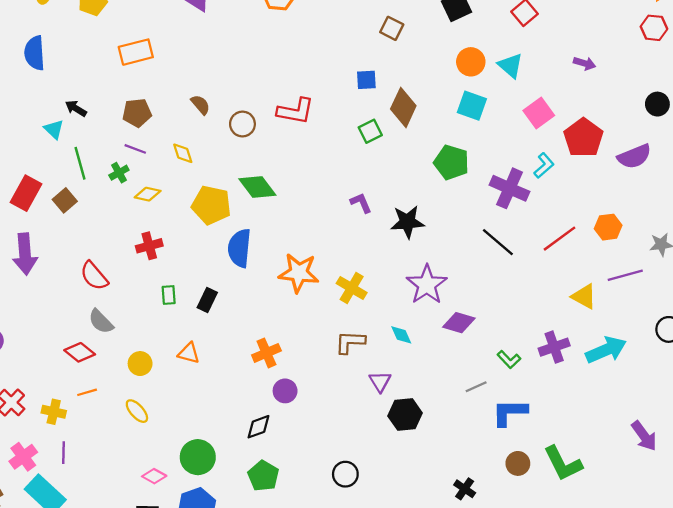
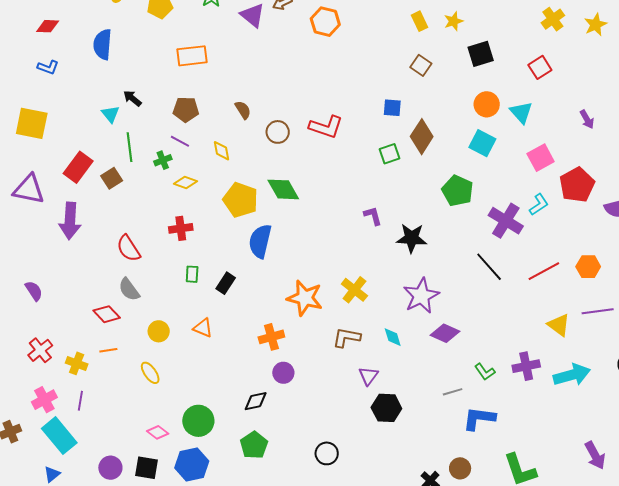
purple arrow: (585, 63) -> (587, 119), turned 36
orange star: (299, 273) -> (305, 298), moved
brown circle: (518, 463) -> (460, 468), moved

